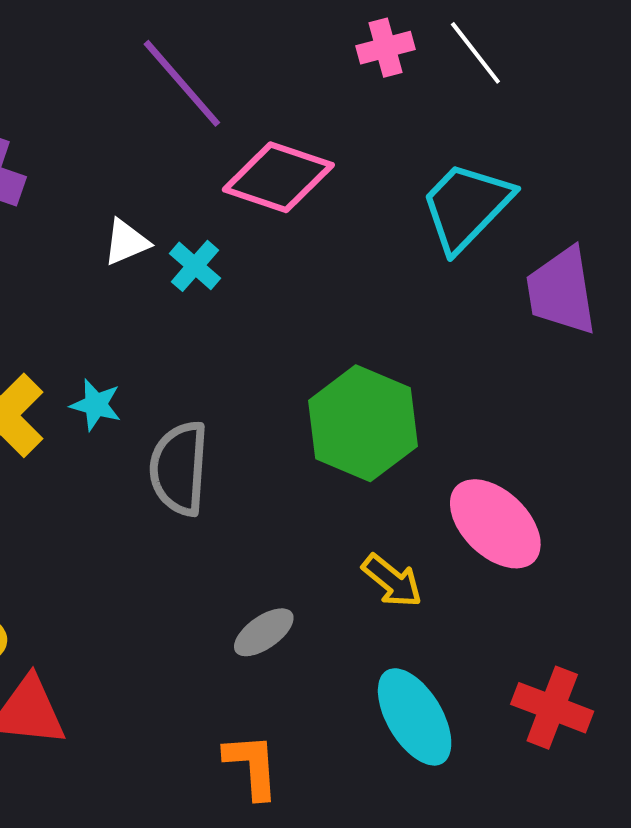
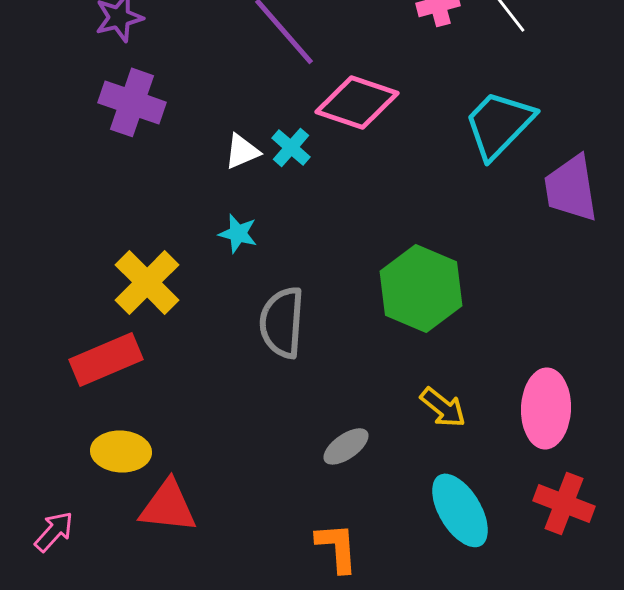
cyan cross: (195, 266) -> (291, 147), moved
cyan star: (96, 405) -> (238, 233), moved
pink ellipse: (495, 524) -> (546, 408), moved, turned 48

